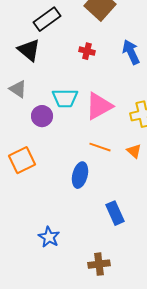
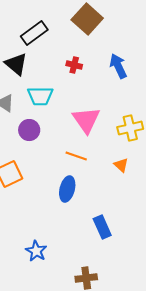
cyan trapezoid: (65, 98) -> (40, 96), moved
pink triangle: (99, 106) -> (86, 120), turned -36
orange line: (100, 147) -> (76, 156), moved

